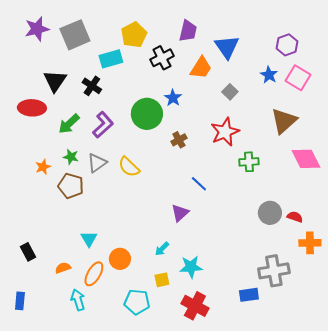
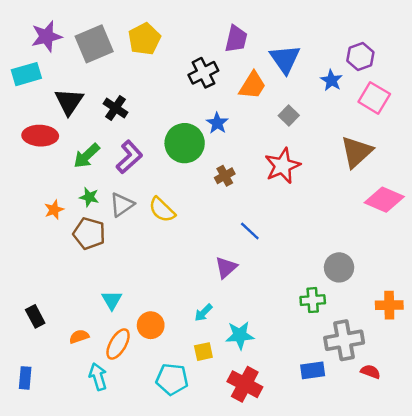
yellow pentagon: (134, 35) -> (144, 39), moved
cyan rectangle: (111, 59) -> (26, 74), moved
blue star: (269, 75) -> (331, 80), moved
pink diamond: (306, 159) -> (384, 200), turned -40
green cross: (249, 162) -> (313, 300), moved
red semicircle: (295, 217) -> (370, 372), moved

